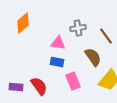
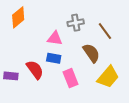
red semicircle: (39, 86) -> (35, 70), moved
purple rectangle: (16, 87) -> (11, 76), moved

